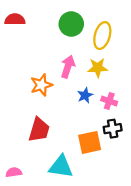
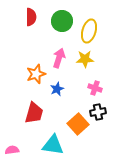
red semicircle: (15, 19) -> (31, 17), moved, turned 90
blue star: (85, 95) -> (57, 89), moved
orange square: (90, 142) -> (78, 124), turned -30

